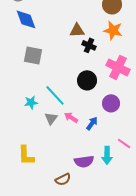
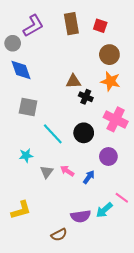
cyan line: (55, 95) -> (53, 134), moved
yellow L-shape: (26, 155) -> (21, 210), turned -105
cyan arrow: (107, 155) -> (104, 210), turned 48

